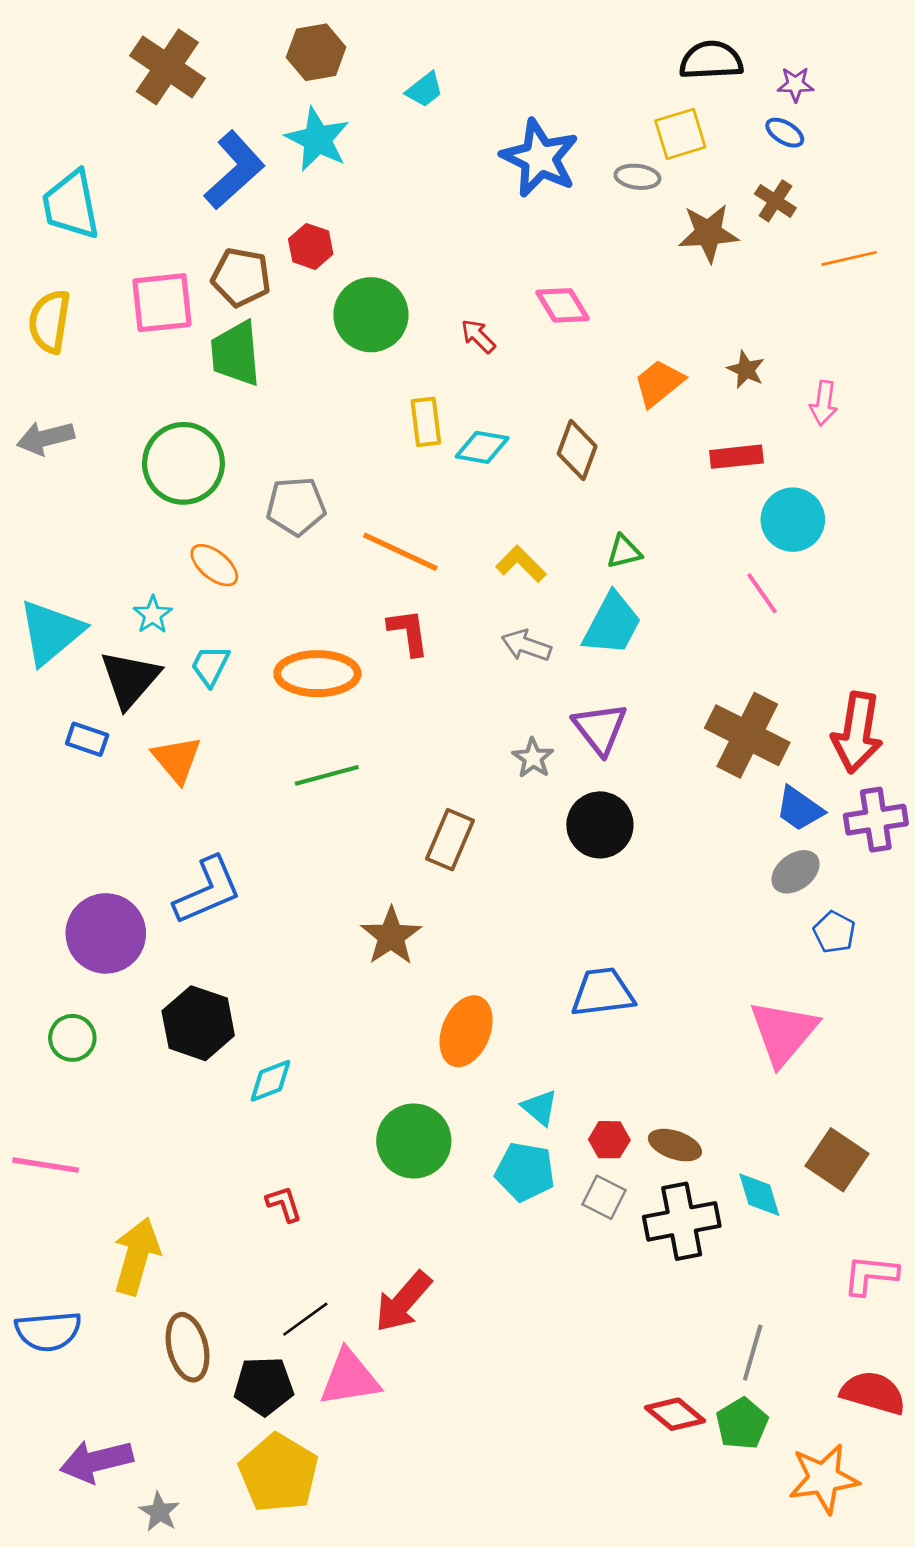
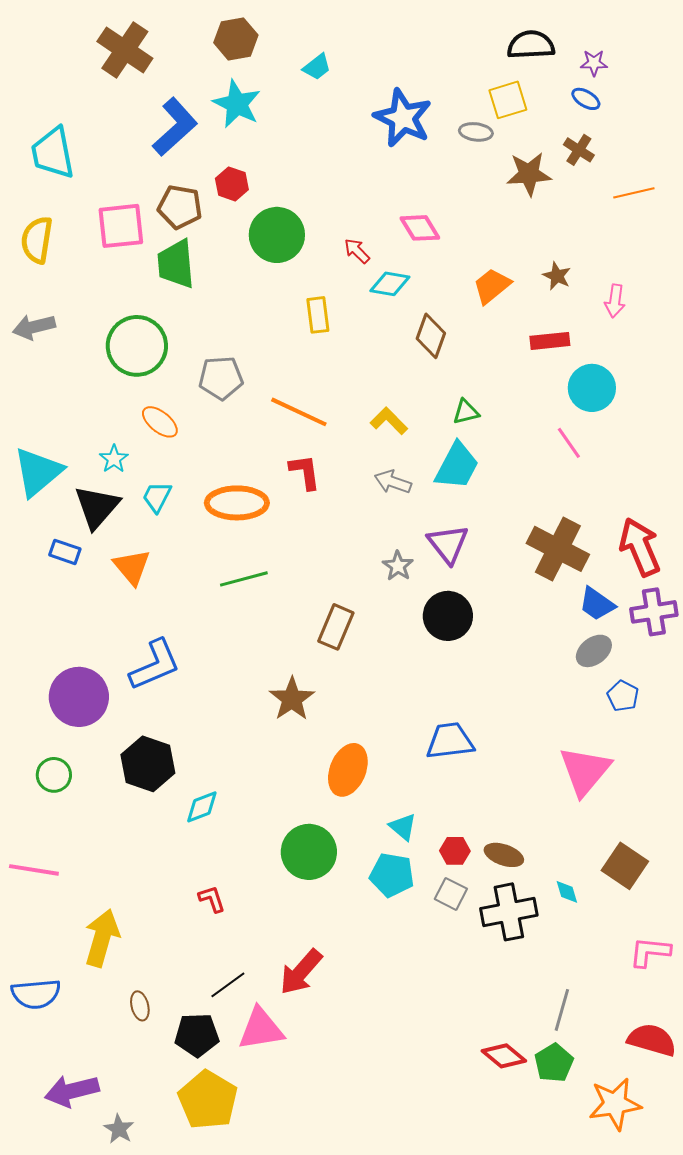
cyan diamond: (482, 447) -> (390, 284), moved
red arrow: (857, 733) -> (640, 547), turned 148
cyan diamond: (759, 1195) -> (567, 892), size x0.7
brown ellipse: (187, 1347) -> (140, 1006), size x0.6

